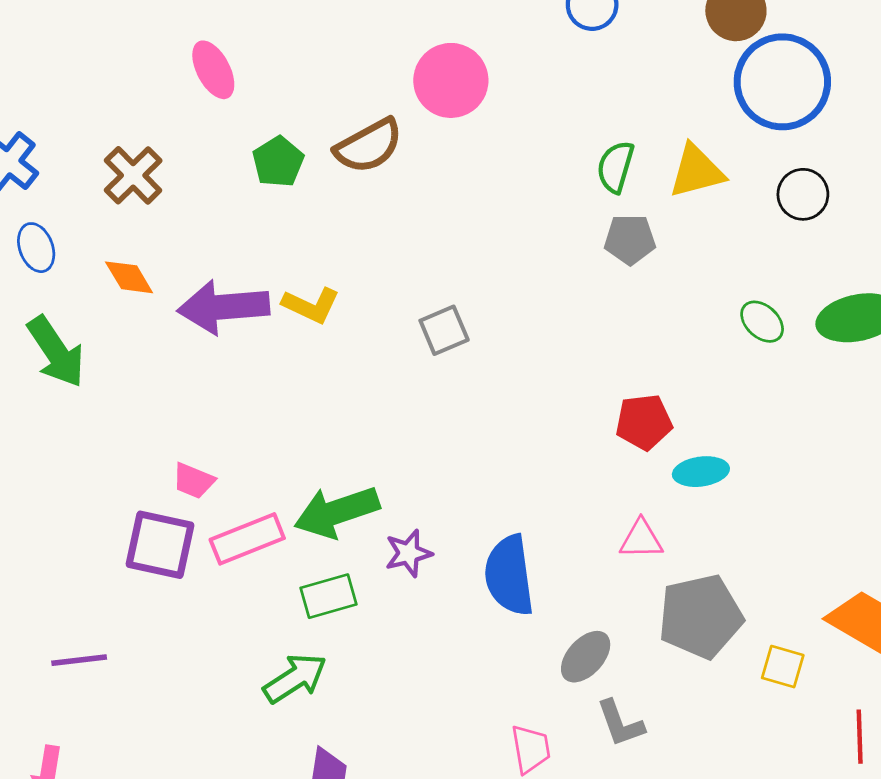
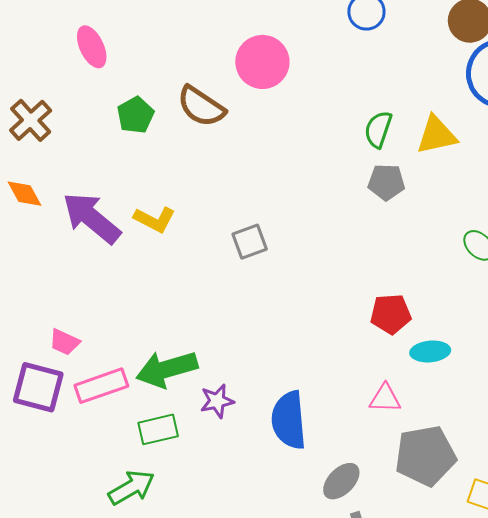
brown semicircle: (369, 146) -> (201, 106), turned 60
purple arrow: (223, 307) -> (92, 218), turned 42

